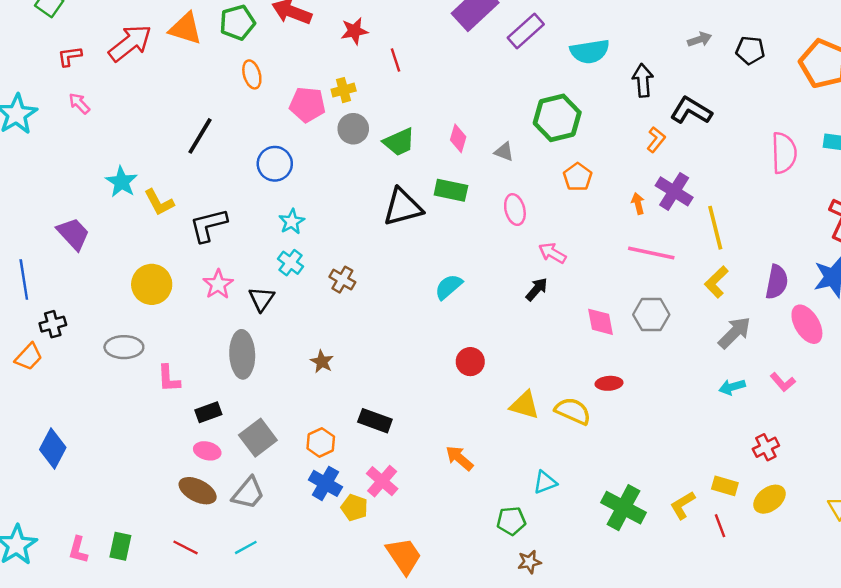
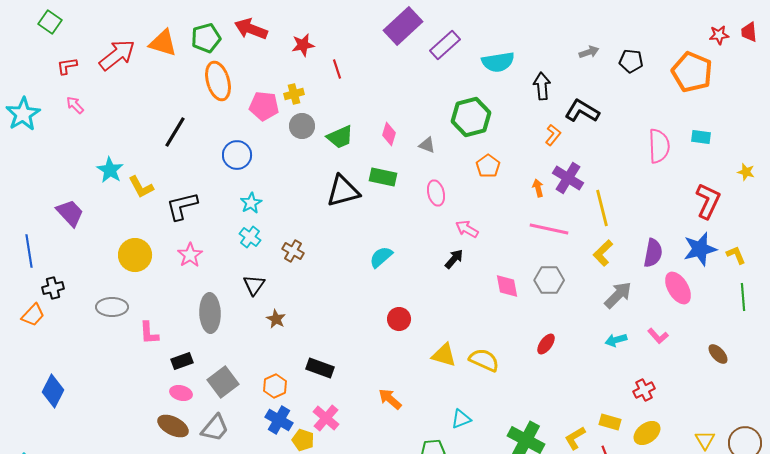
orange ellipse: (252, 74) -> (218, 81), size x1.6
black triangle: (262, 299) -> (254, 285), moved
red ellipse: (609, 383) -> (546, 344), moved, turned -50

